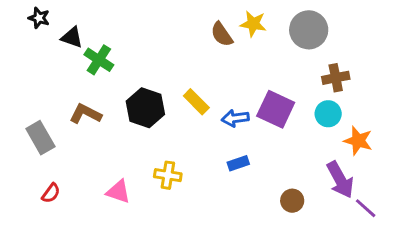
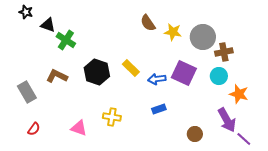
yellow star: (253, 24) -> (173, 32), moved
gray circle: (309, 30) -> (203, 37), moved

